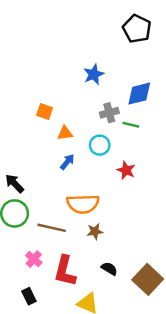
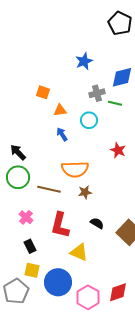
blue arrow: (67, 162) -> (62, 134), turned -72
red star: (126, 170) -> (118, 150), moved
pink cross: (34, 259) -> (26, 217), moved

